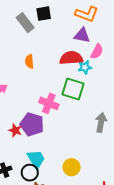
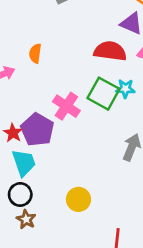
orange semicircle: (29, 61) -> (35, 53), moved
cyan star: (85, 67) -> (125, 89), moved
cyan trapezoid: (36, 159) -> (24, 163), moved

